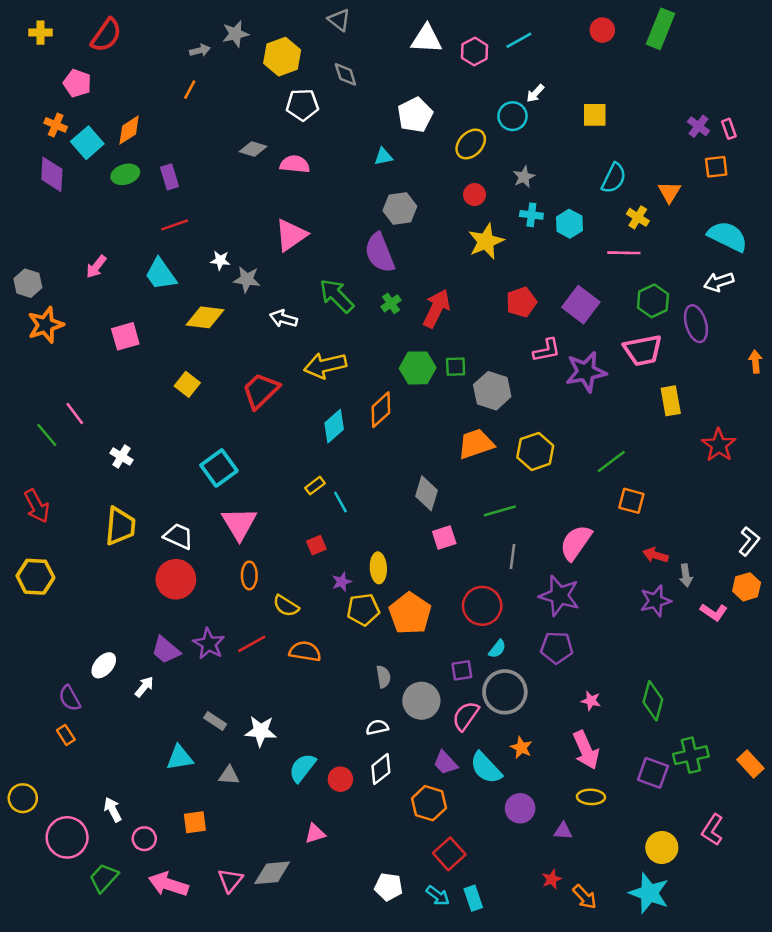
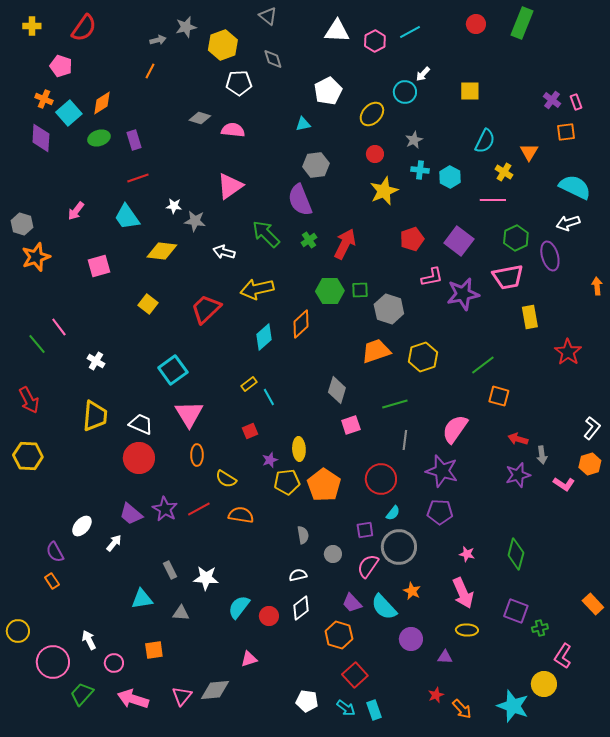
gray circle: (421, 701) -> (333, 554), size x0.6
gray rectangle: (215, 721) -> (170, 570), turned 30
green cross: (691, 755) -> (540, 628), moved, size x0.6
yellow circle: (662, 848) -> (544, 684), moved

